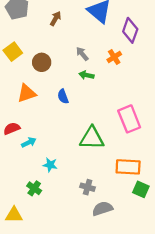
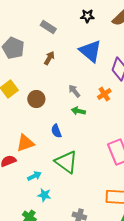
orange triangle: (27, 93) -> (25, 143), moved
green triangle: (92, 138) -> (66, 162), moved, turned 35
cyan arrow: (29, 142) -> (34, 176), moved

